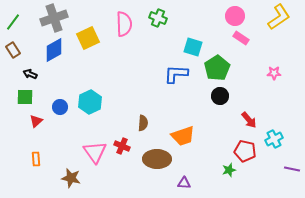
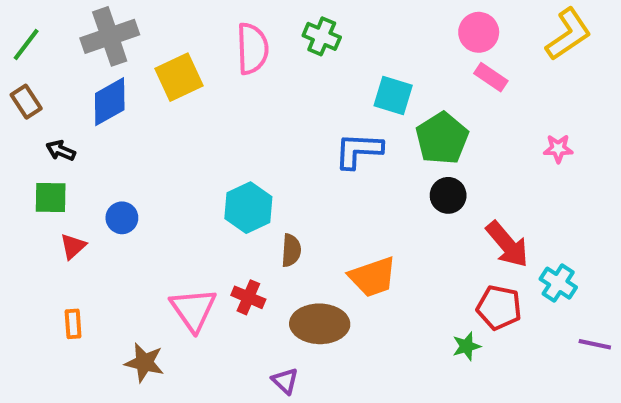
cyan hexagon: (90, 102) -> (248, 208), moved
red arrow: (249, 120) -> (507, 244), size x1.4
cyan cross: (274, 139) -> (558, 283), turned -30
purple triangle: (184, 183) -> (285, 381), moved, turned 40

